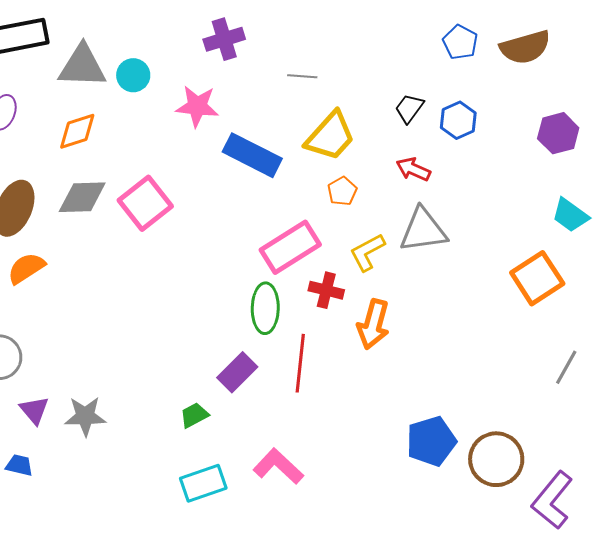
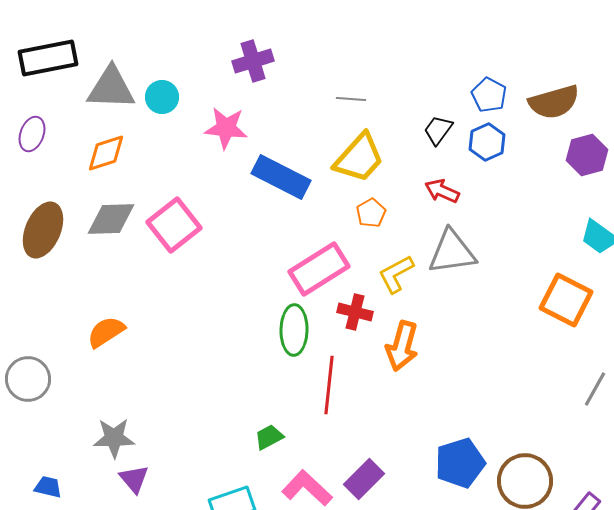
blue pentagon: (460, 42) -> (489, 95), moved
brown semicircle: (525, 47) -> (554, 102), moved
gray line: (302, 76) -> (351, 99), moved
orange semicircle: (26, 268) -> (106, 332), moved
orange square: (537, 278) -> (566, 300), turned -30
purple rectangle: (237, 372) -> (364, 479), moved
purple triangle: (34, 410) -> (134, 479), moved
green trapezoid: (194, 415) -> (269, 437), moved

